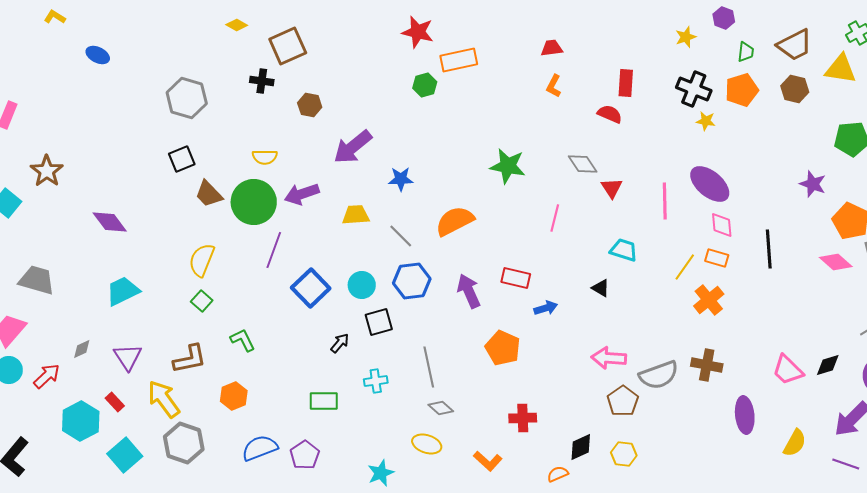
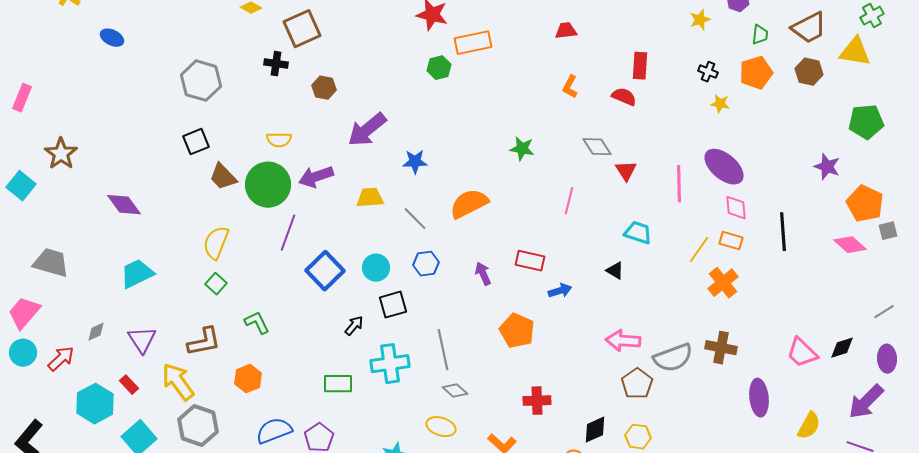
orange L-shape: (554, 86) -> (570, 87), moved
black cross: (694, 89) -> (708, 72), size x0.6
green star: (508, 166) -> (522, 149), size x0.7
blue hexagon: (412, 281) -> (426, 264), size x0.7
purple arrow: (469, 291) -> (483, 274), size x0.7
cyan cross: (376, 381) -> (390, 364), size x1.6

